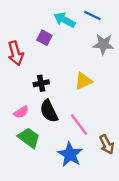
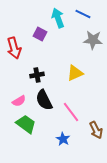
cyan arrow: (64, 20) -> (58, 18), turned 42
blue star: (70, 154) -> (63, 139), size x0.6

